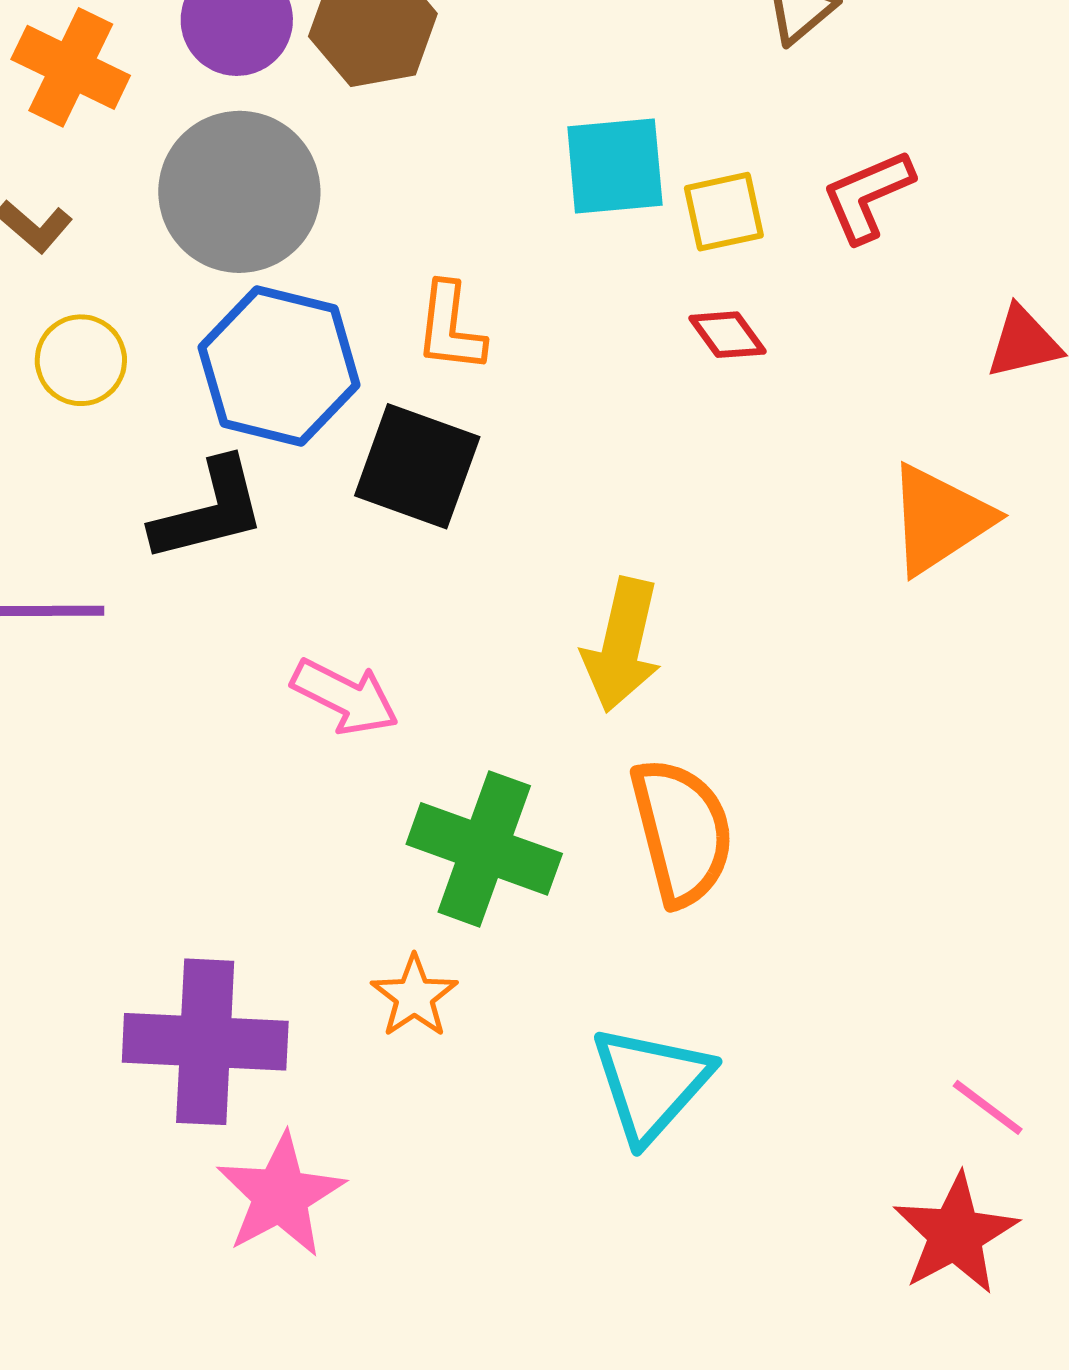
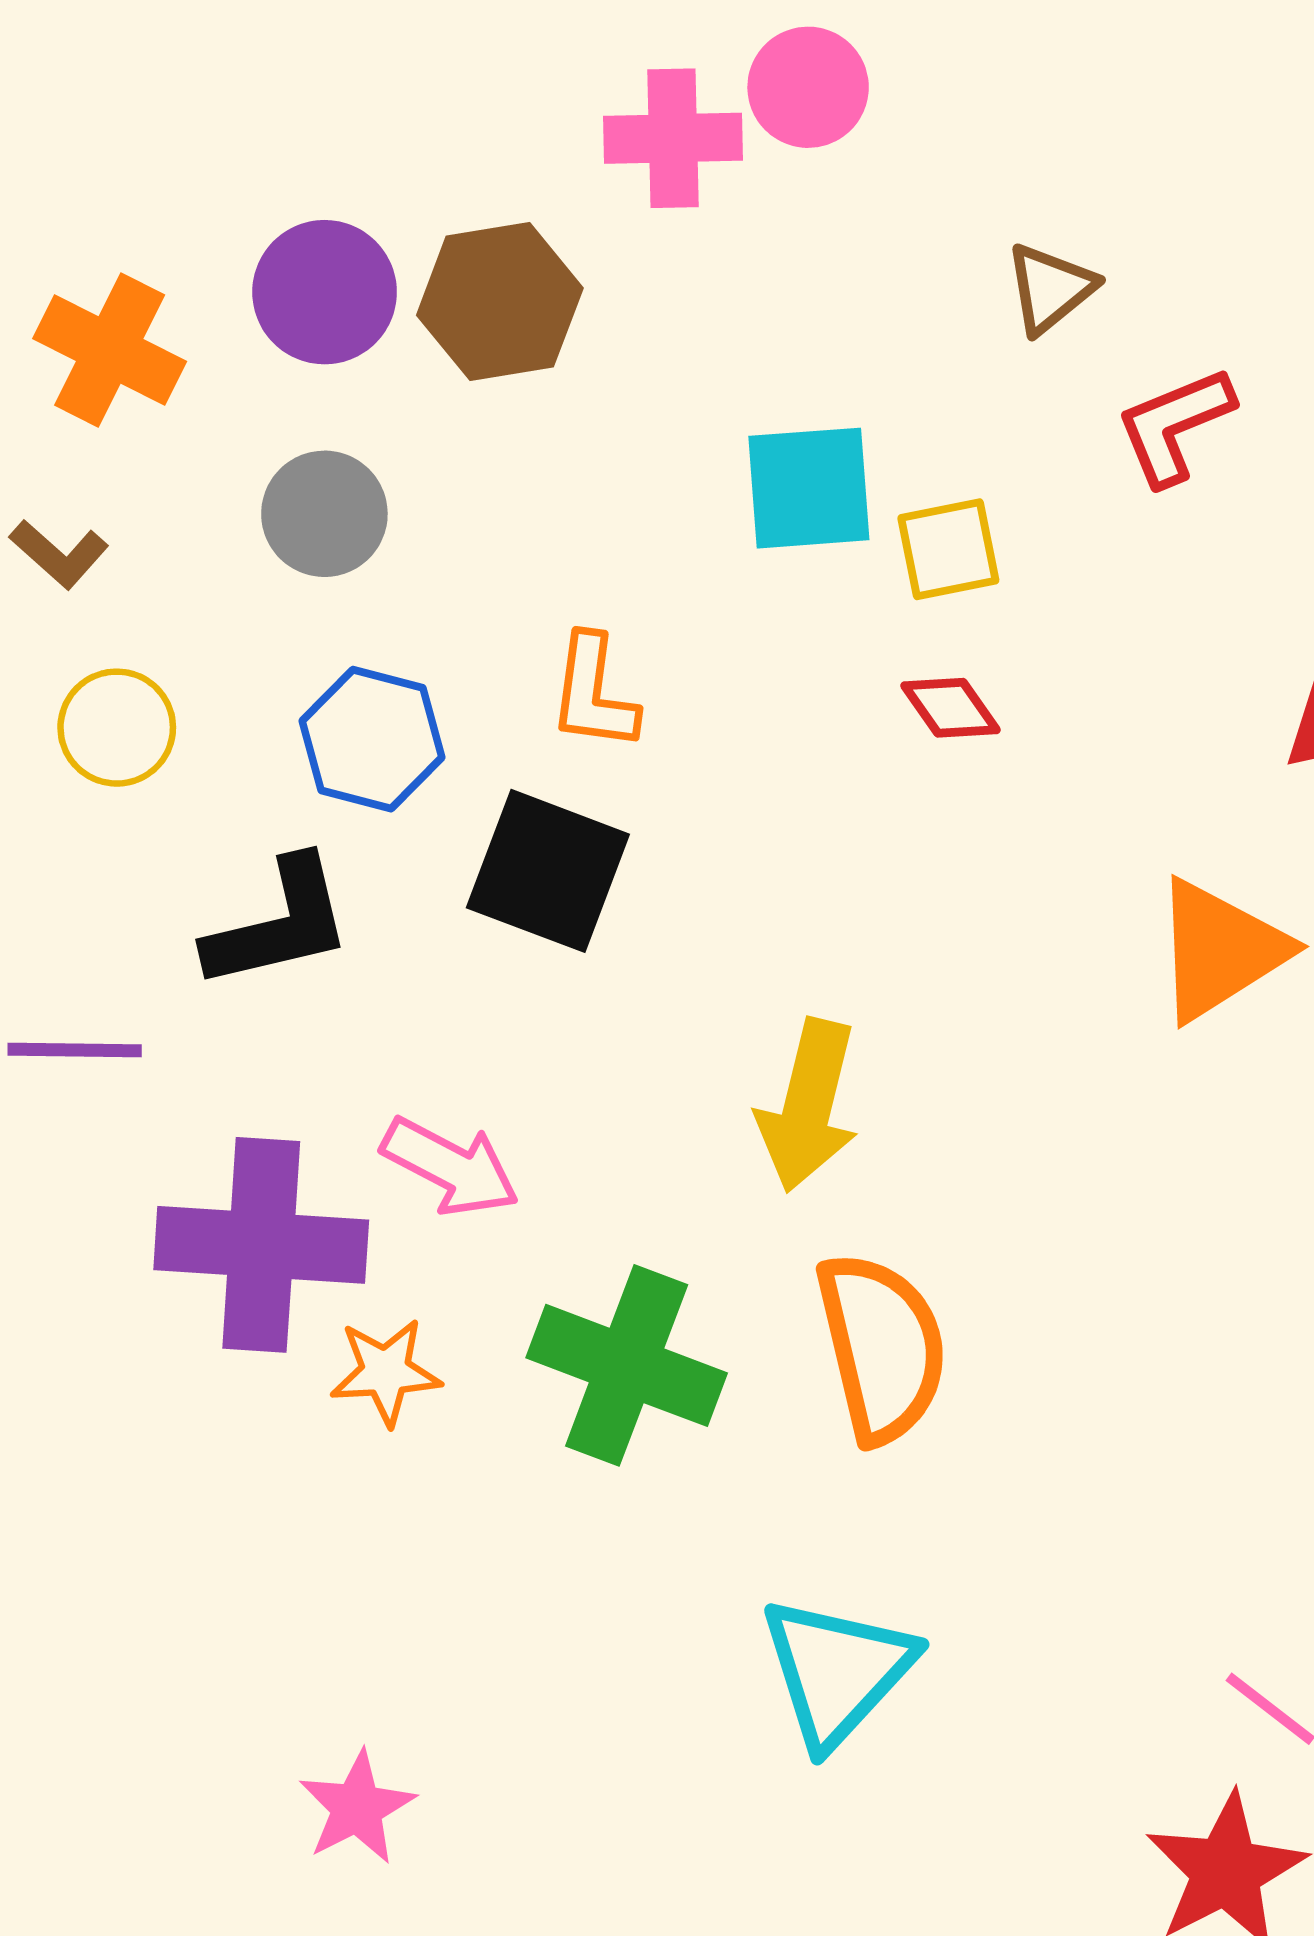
gray circle: (239, 192) -> (324, 514), size x0.6
red L-shape: (868, 196) -> (1175, 426), moved
blue hexagon: (279, 366) -> (372, 739), size x0.7
orange star: (414, 996) -> (386, 1372), moved, turned 30
purple cross: (205, 1042) -> (261, 1245), moved
pink star: (280, 1195) -> (357, 1808), size x0.7

